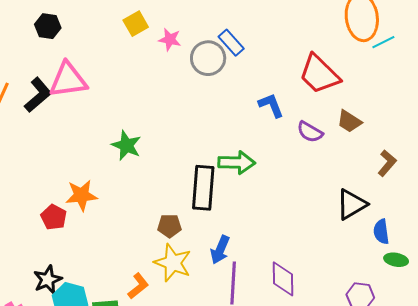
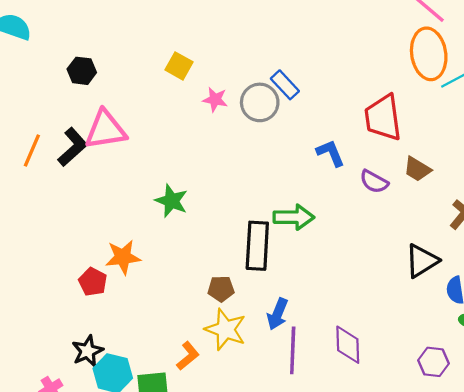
yellow square: (136, 24) -> (179, 66), turned -30
pink star: (170, 40) -> (215, 100), moved
red trapezoid: (319, 74) -> (383, 118), turned 39

